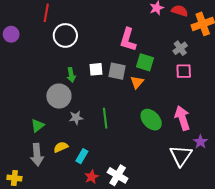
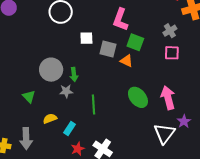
white square: (96, 69) -> (86, 38), moved
green arrow: (71, 75) -> (74, 75), moved
orange triangle: (137, 82) -> (127, 61), turned -48
green line: (105, 118) -> (94, 104), moved
green triangle: (38, 126) -> (29, 97), turned -40
gray arrow: (37, 155) -> (26, 139), moved

